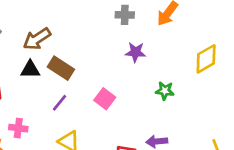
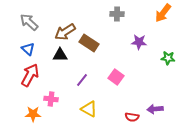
gray cross: (125, 15) -> (117, 14), moved
brown rectangle: (61, 68) -> (89, 43), moved
green star: (165, 91) -> (168, 58), moved

